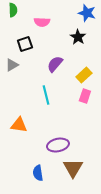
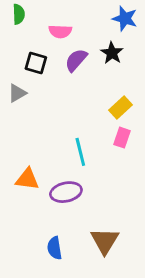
black square: (25, 44) -> (36, 63), turned 35
purple semicircle: (55, 64) -> (76, 60), moved
cyan line: (46, 95) -> (80, 152), moved
purple ellipse: (58, 145) -> (66, 192), moved

